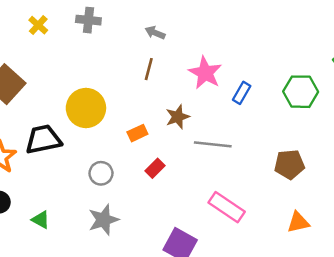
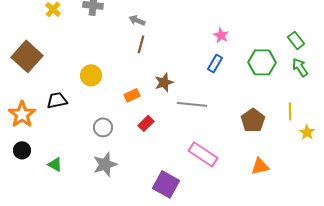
gray arrow: (155, 33) -> (137, 20), moved
pink star: (205, 73) -> (221, 35), moved, size x0.6
yellow circle: (86, 108) -> (91, 75), size x0.7
black trapezoid: (43, 139) -> (57, 100), size x0.7
brown pentagon: (289, 164) -> (253, 120), turned -30

